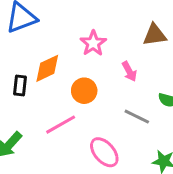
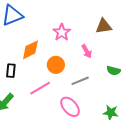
black rectangle: (20, 85) -> (11, 71), moved
gray line: (137, 117) -> (80, 81), moved, turned -48

